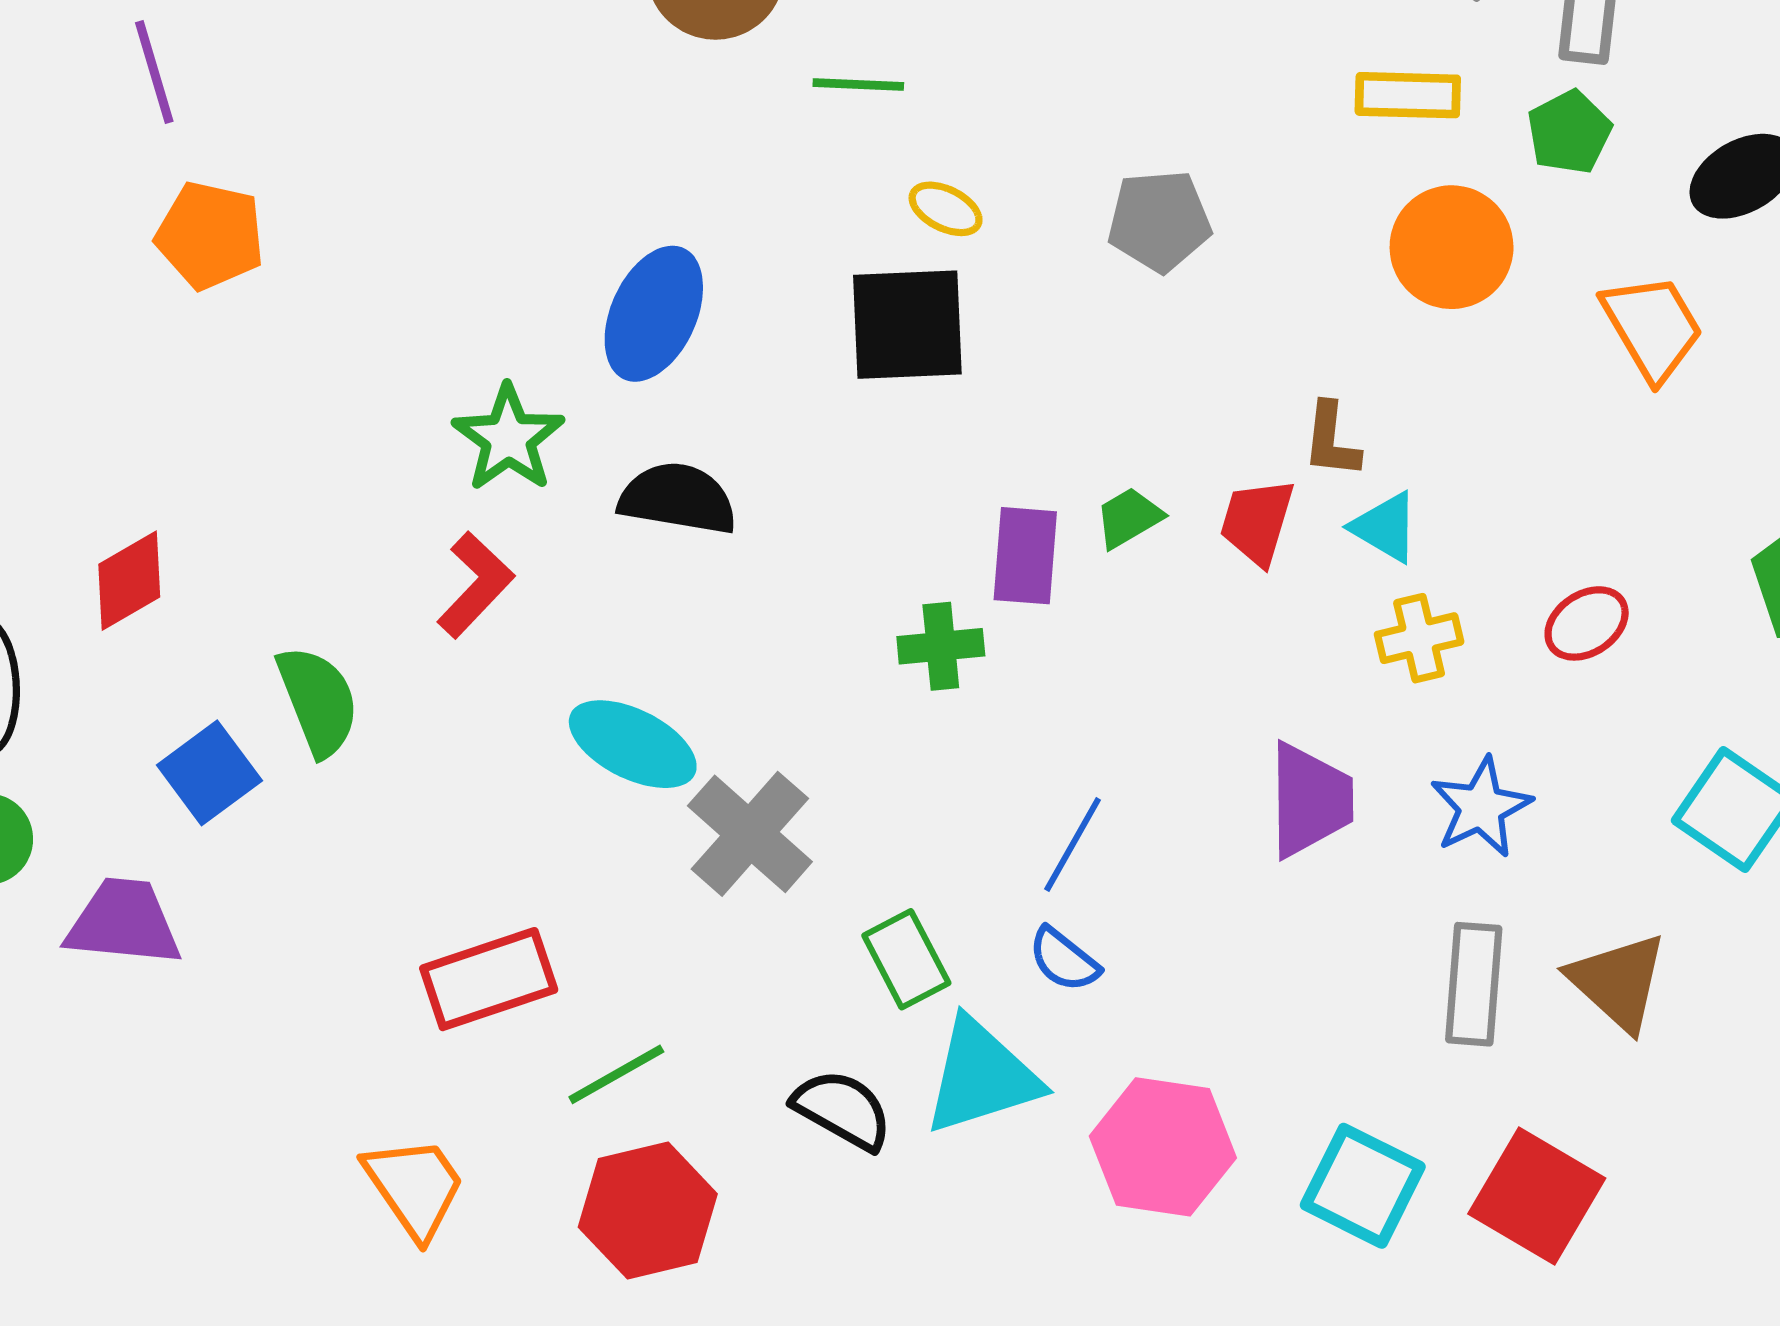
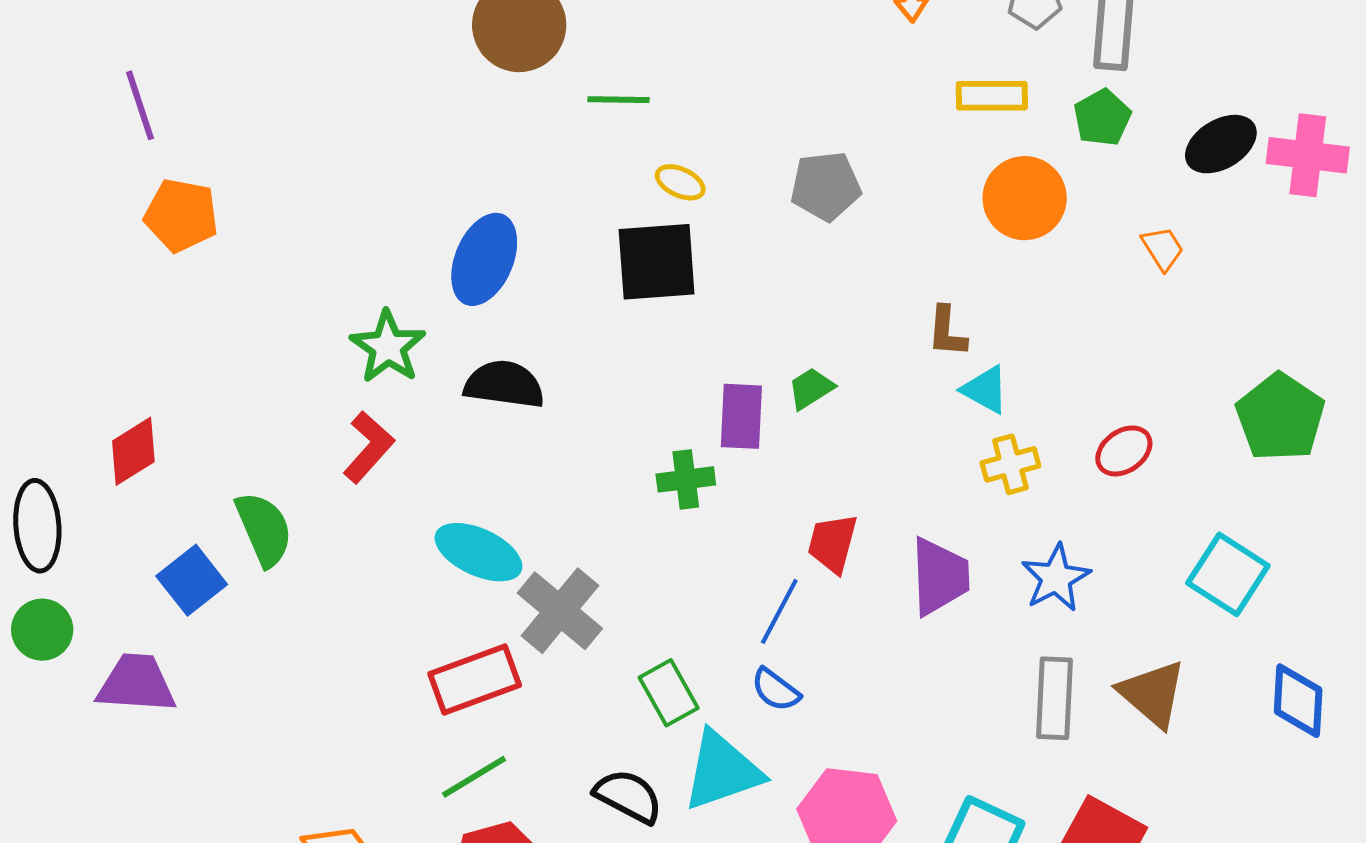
orange trapezoid: (1652, 327) -> (1163, 248), size x0.6
red trapezoid: (1257, 522) -> (833, 543), moved
red rectangle: (489, 979) -> (475, 680), moved

